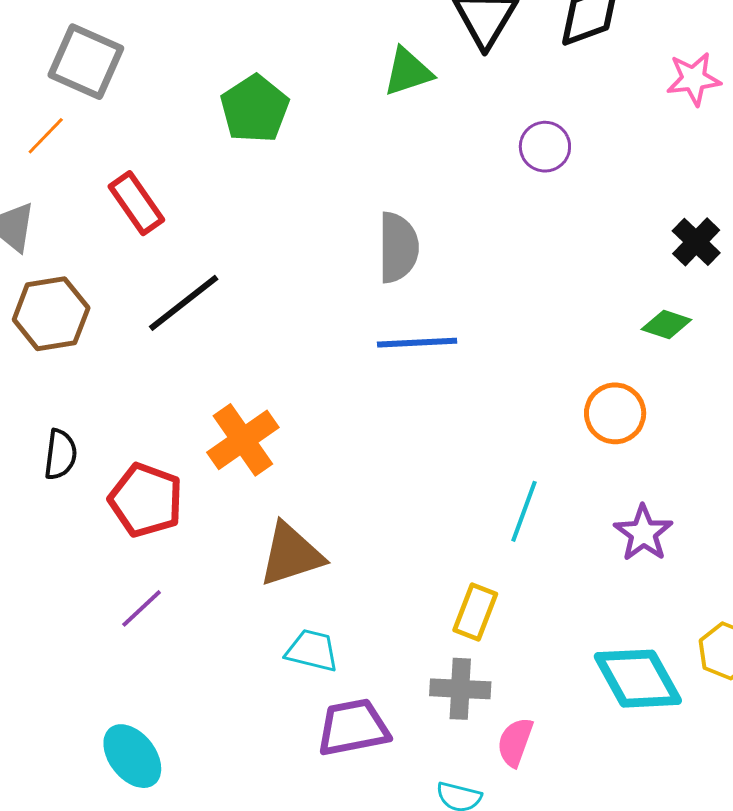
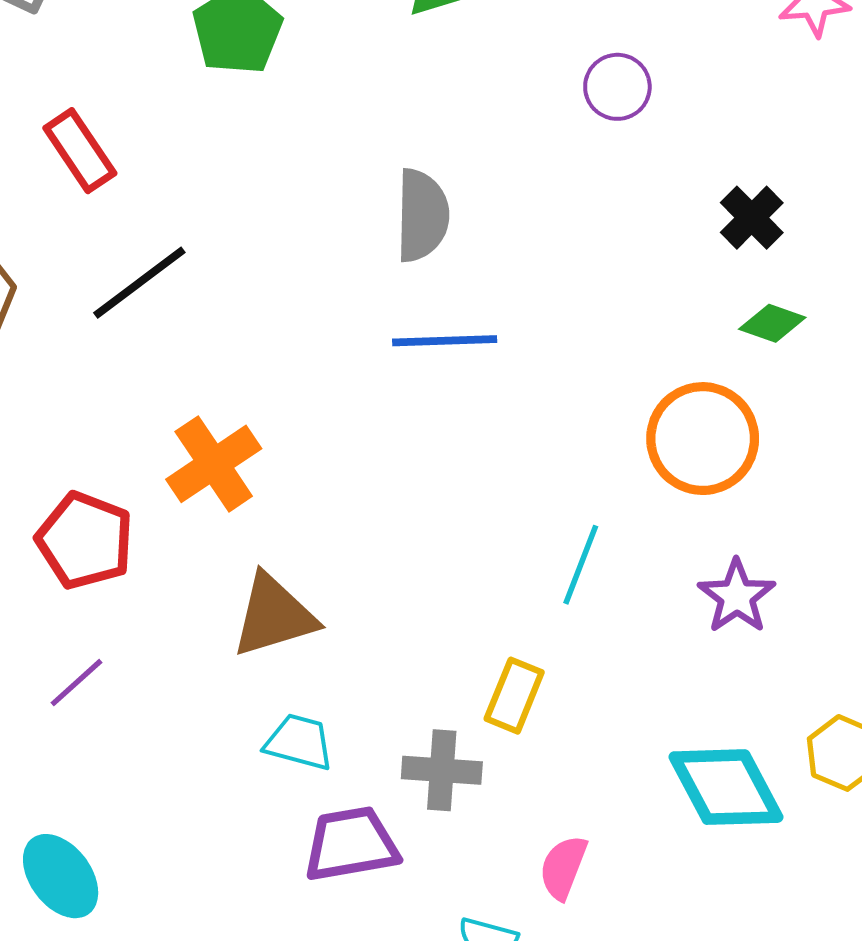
black cross: (696, 242) -> (752, 218), moved
orange circle: (615, 413) -> (703, 439), size x1.4
gray cross: (460, 689) -> (442, 770), moved

